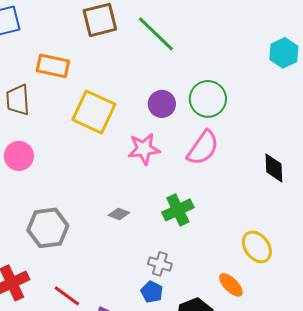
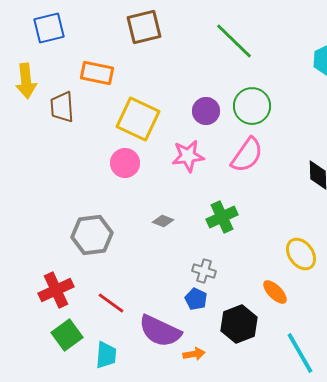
green line: (156, 34) -> (234, 41), moved
pink circle: (19, 156) -> (125, 163), moved

